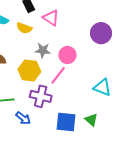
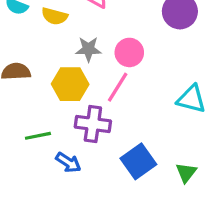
green triangle: (91, 120) -> (186, 173), moved, turned 32
blue square: (66, 122) -> (138, 161), turned -35

